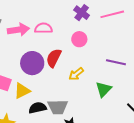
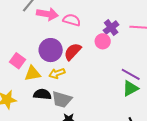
purple cross: (82, 13) -> (111, 27), moved
yellow arrow: (76, 74) -> (57, 73), moved
green triangle: (104, 89) -> (130, 88), moved

